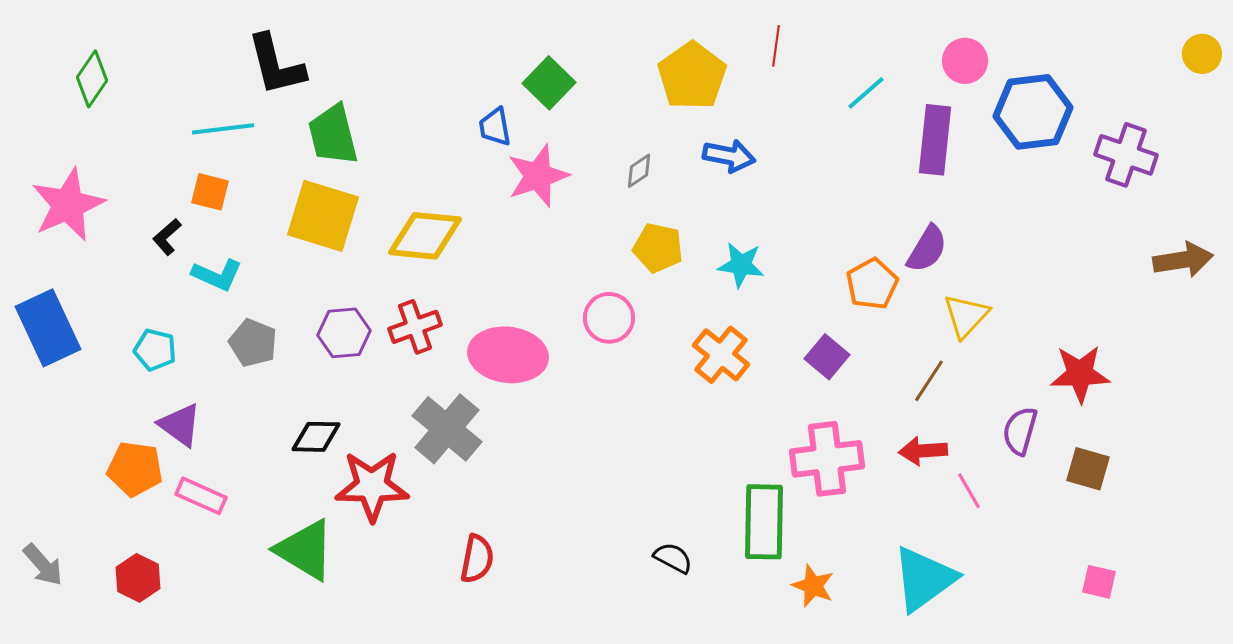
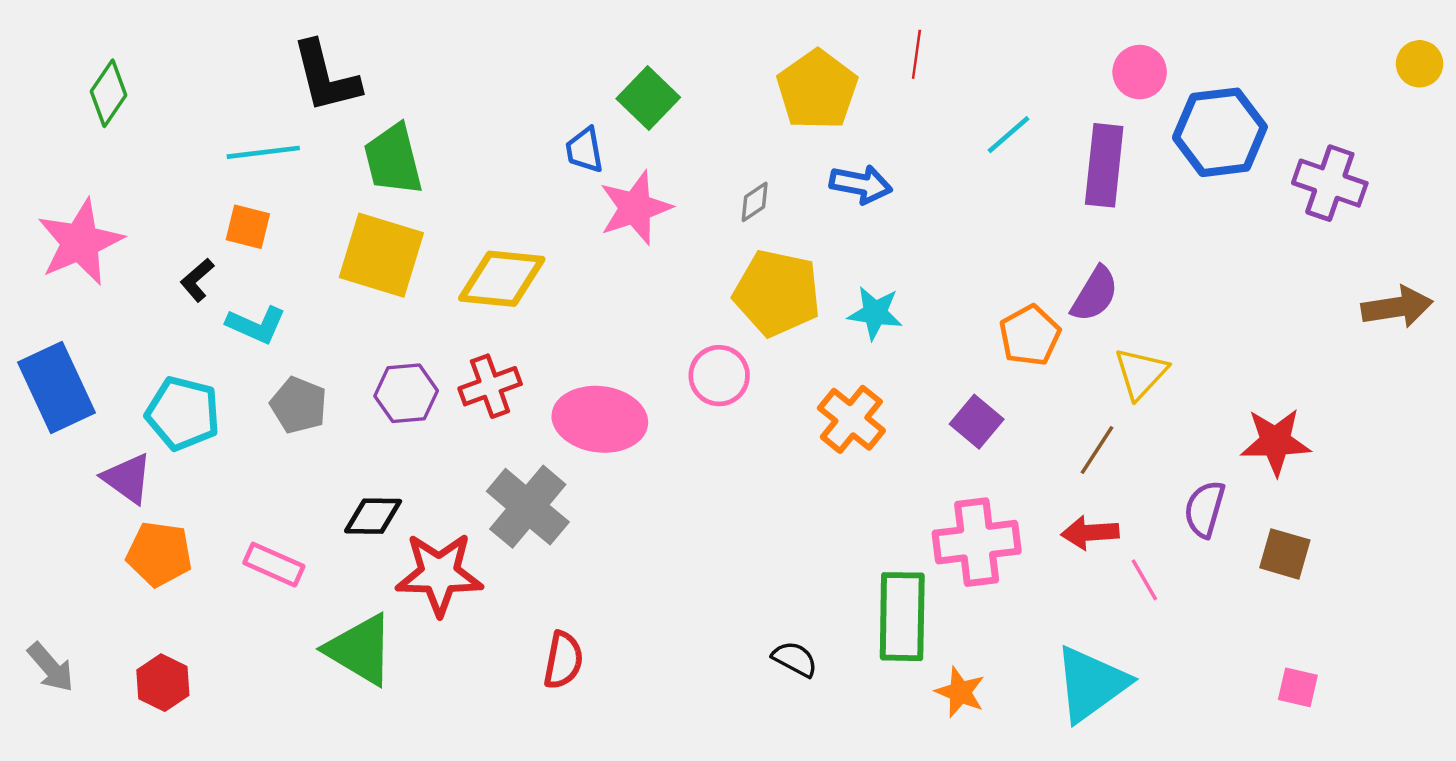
cyan line: (866, 93) -> (1009, 135), moved
yellow pentagon: (658, 248) -> (777, 293), size x1.5
cyan pentagon: (155, 350) -> (183, 413), size x1.5
purple triangle: (180, 425) -> (127, 478), moved
pink rectangle: (201, 496) -> (274, 565), moved

